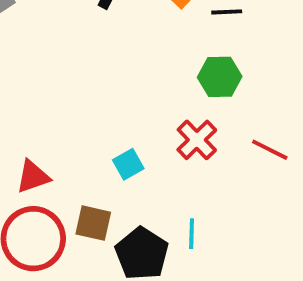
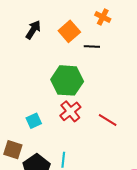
green hexagon: (220, 77) -> (67, 80), moved, size x1.4

